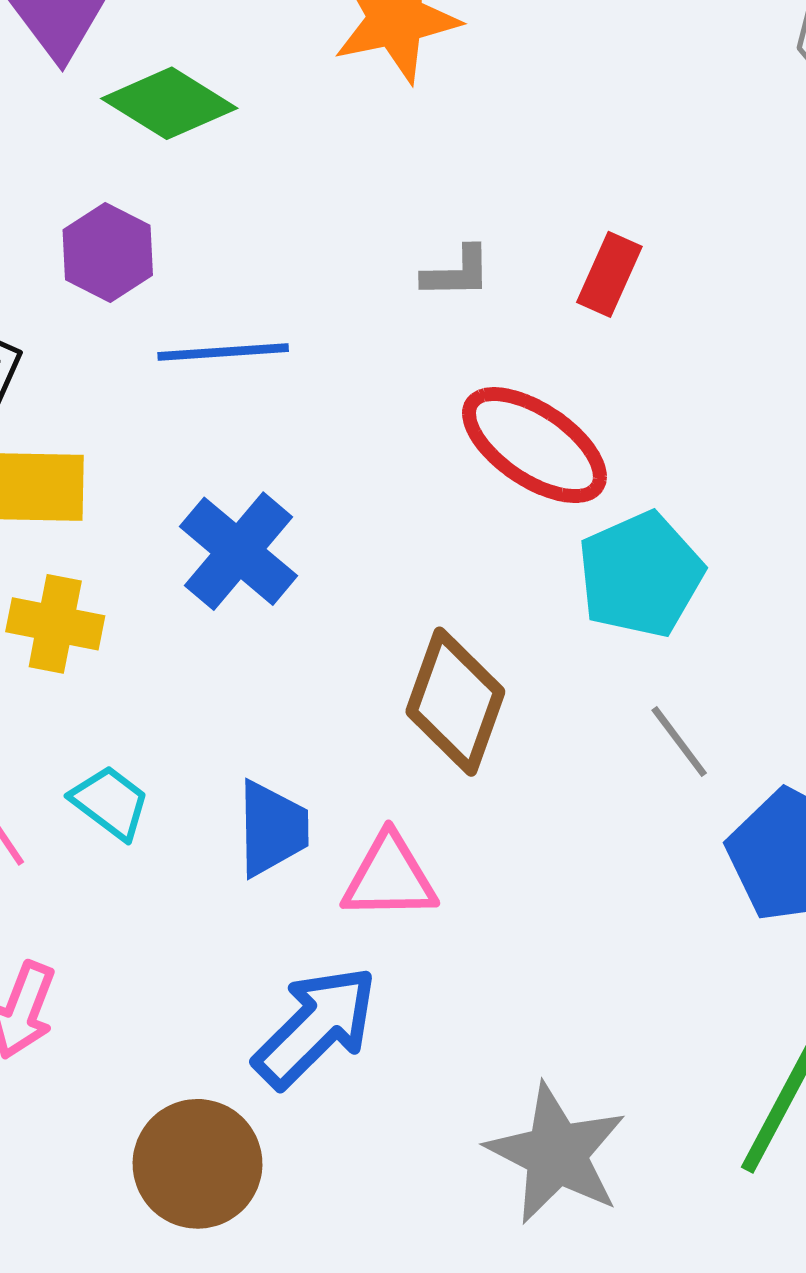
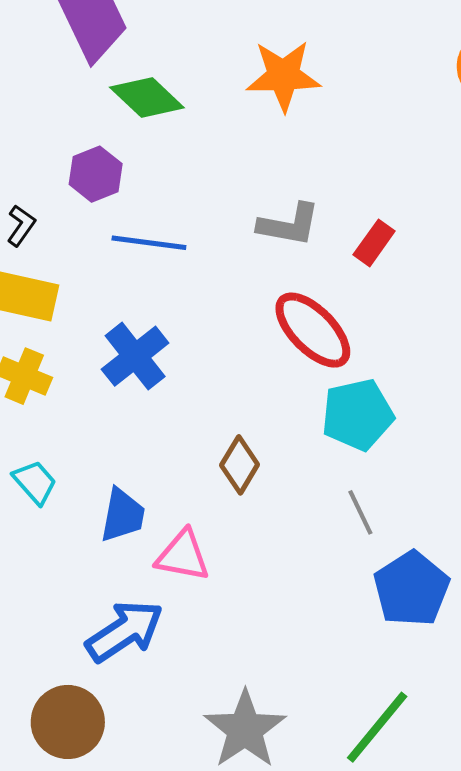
gray L-shape: (457, 272) -> (289, 225), size x1.5
brown diamond: (455, 702) -> (240, 465), size x0.7
brown circle: (198, 1164) -> (68, 722), moved

